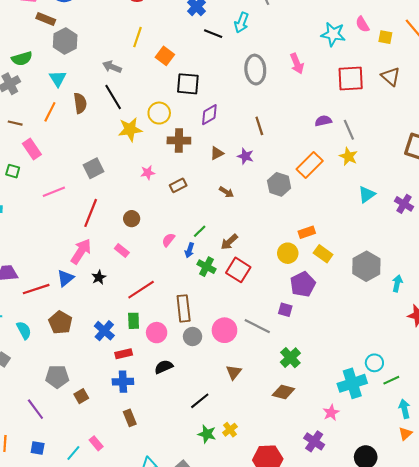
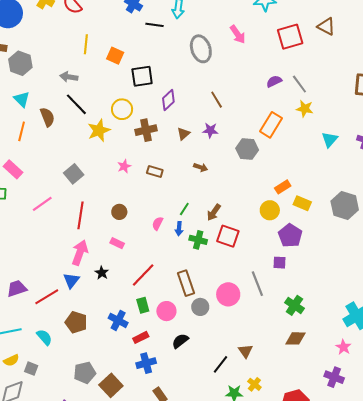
brown rectangle: (178, 185) -> (155, 172), turned 56
gray line: (257, 326) -> (257, 284), turned 55
brown triangle: (234, 372) -> (245, 351), moved
brown square: (81, 396) -> (111, 385), size x1.6

